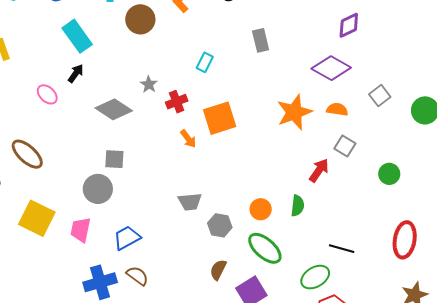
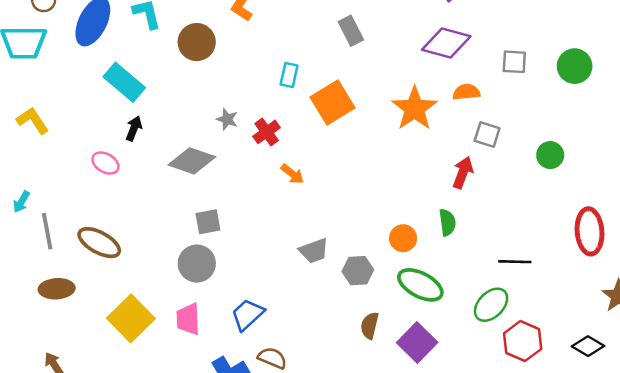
gray square: (380, 96) -> (514, 62), turned -35
orange square: (220, 118) -> (332, 103), moved
yellow square: (37, 218) -> (131, 318), turned 33

